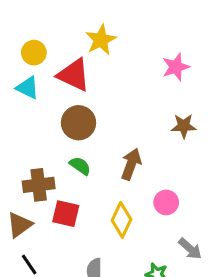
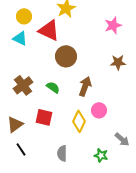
brown circle: (79, 123) -> (66, 56), moved
brown cross: (39, 185) -> (23, 85), moved, turned -30
pink circle: (166, 202) -> (99, 110), moved

